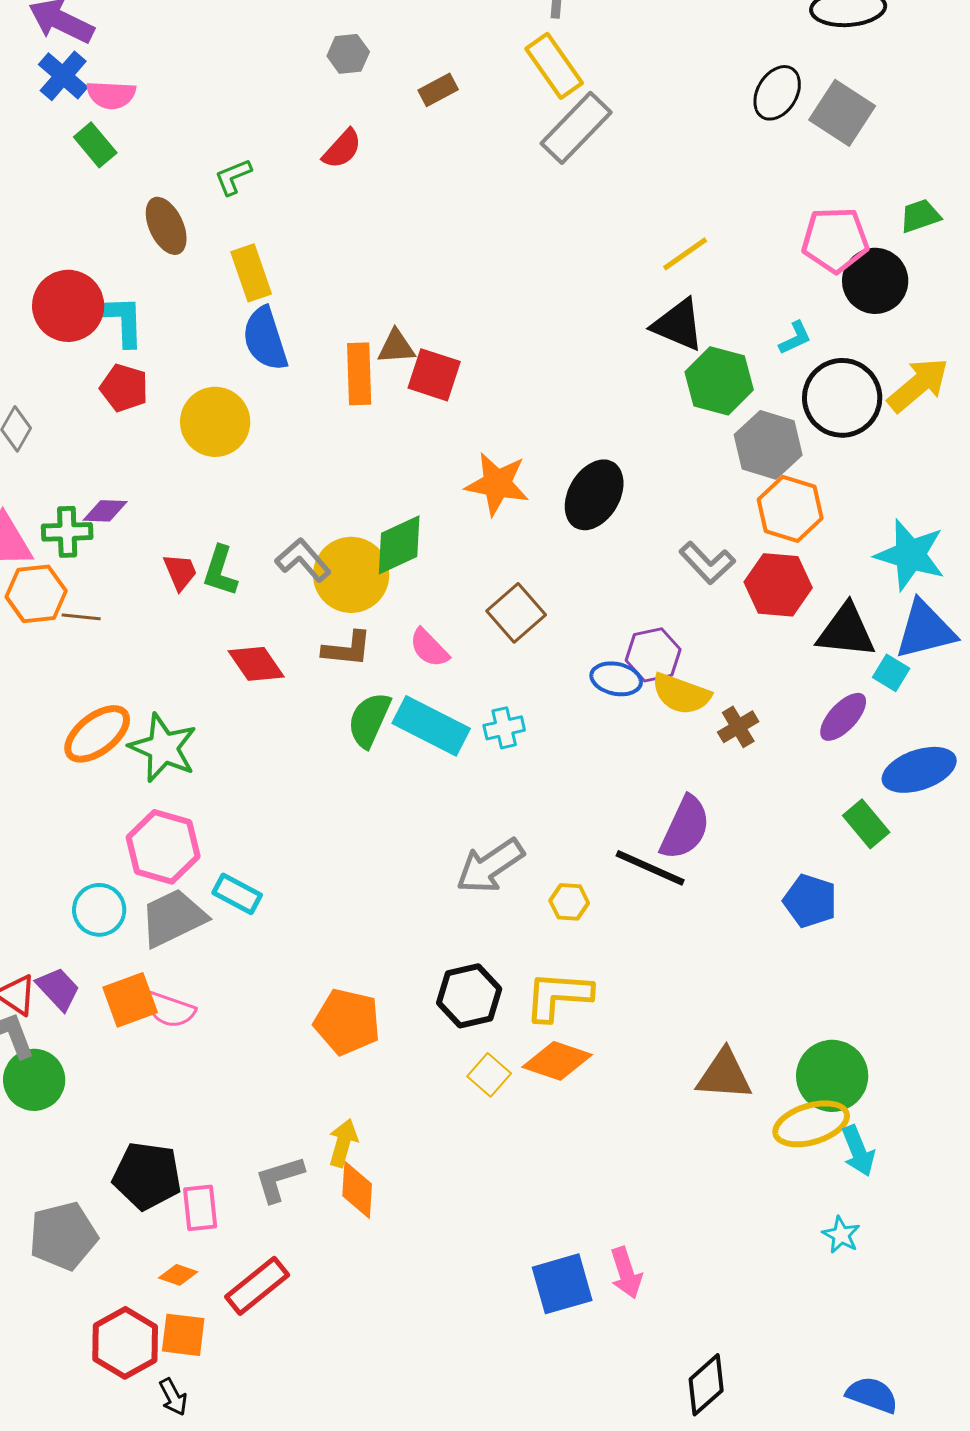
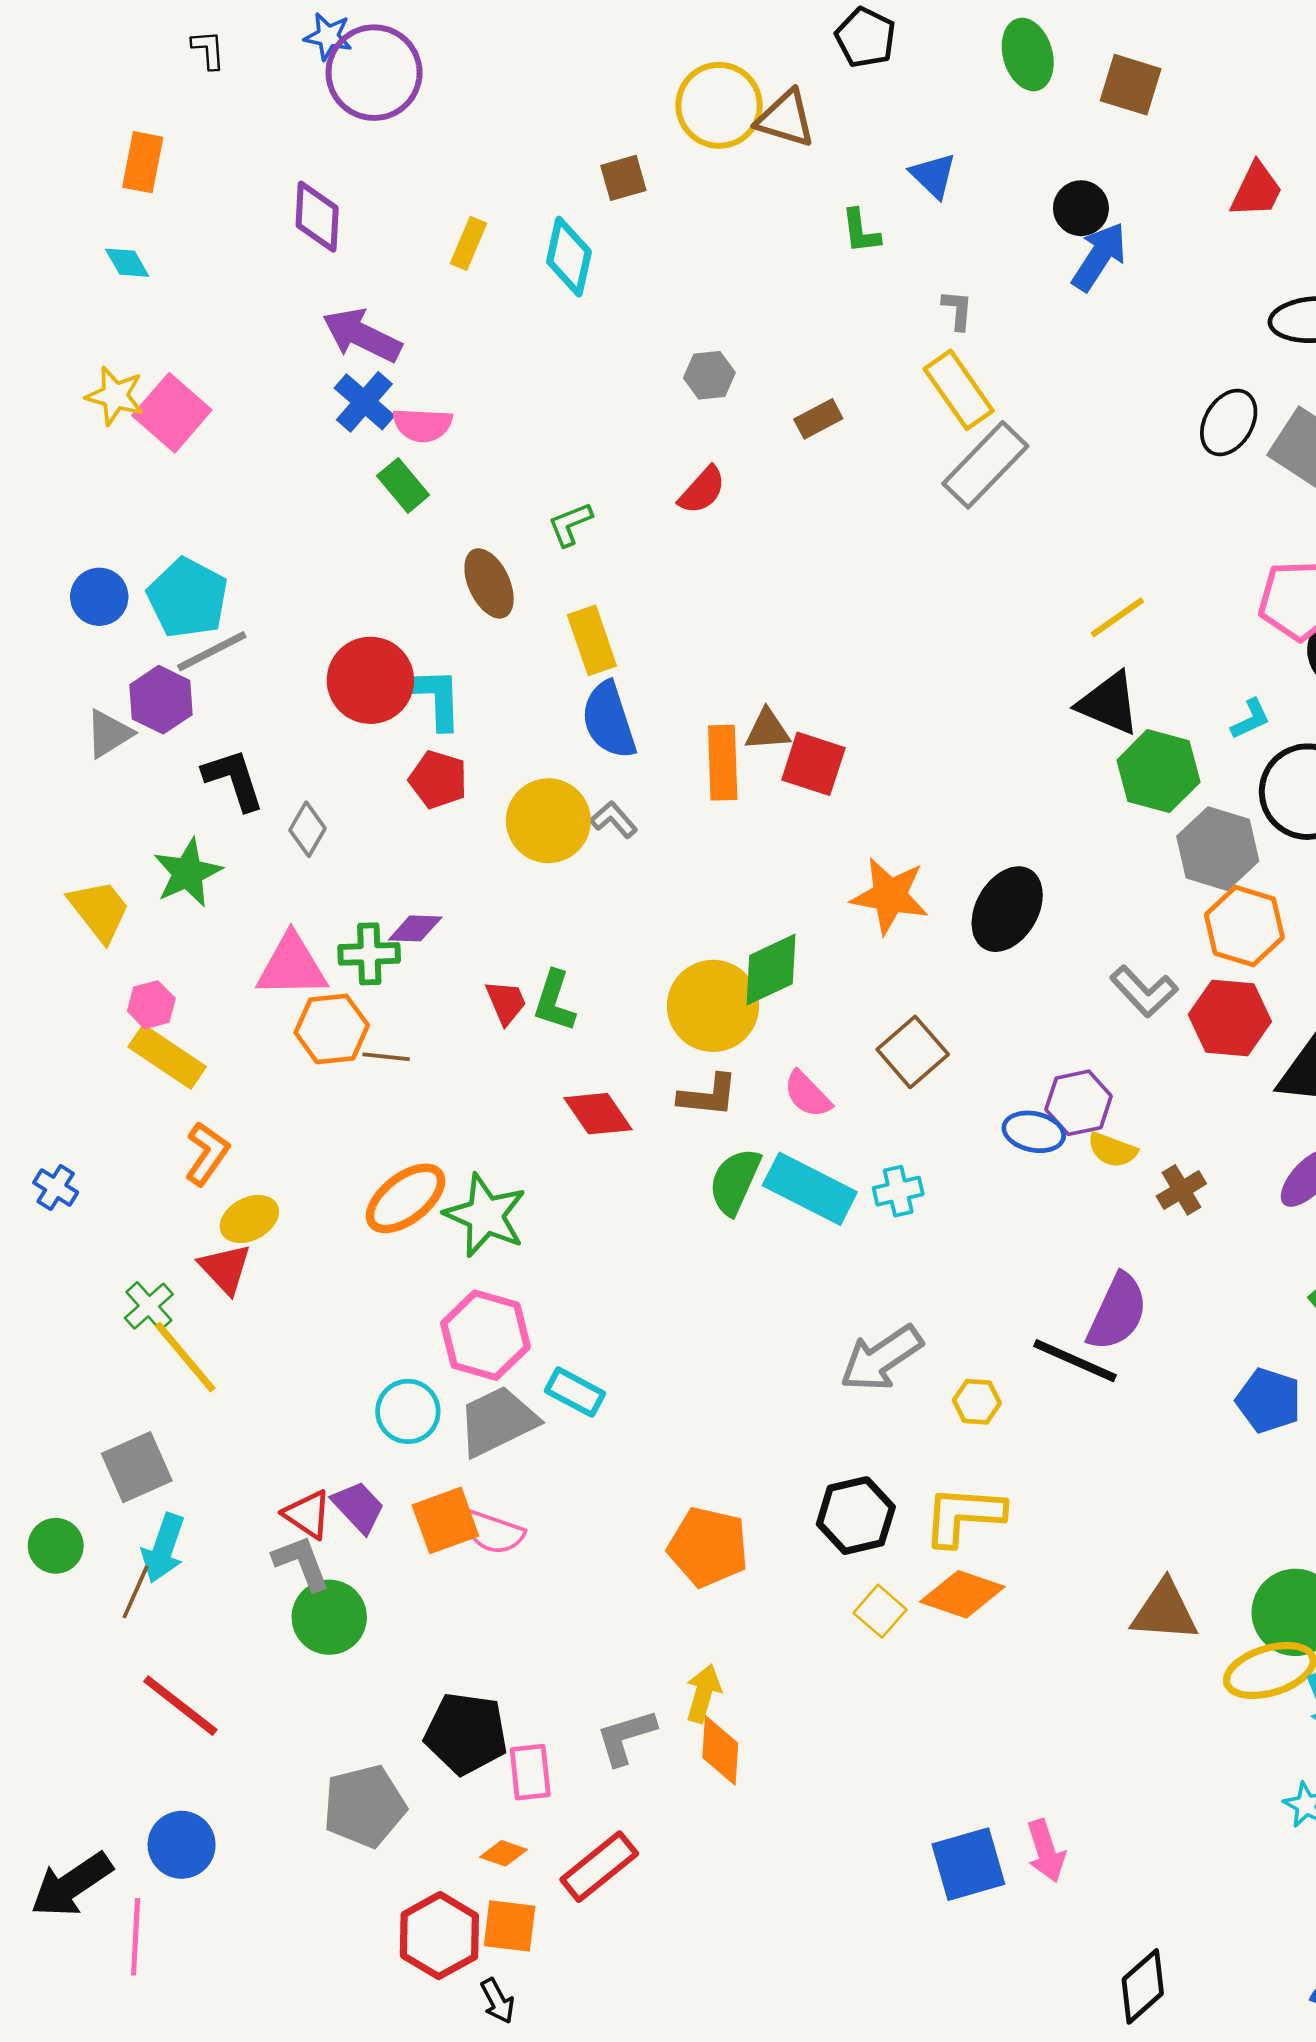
gray L-shape: (303, 560) -> (614, 820), moved, size x0.7
yellow semicircle: (681, 694) -> (1112, 1150), size x0.7

